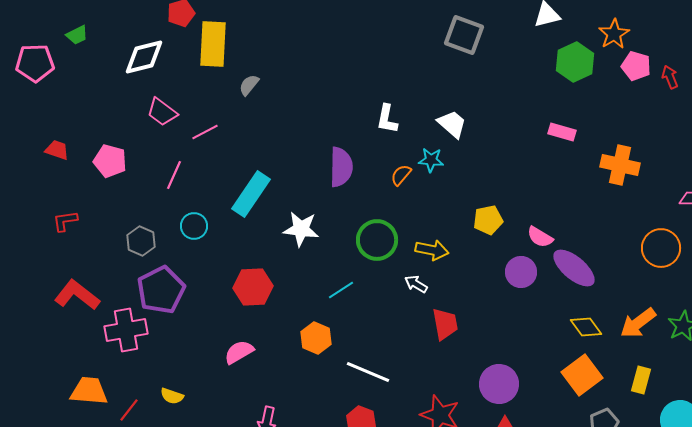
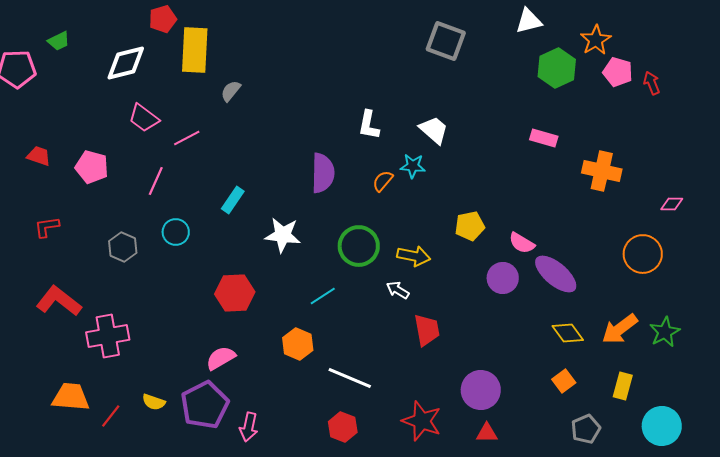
cyan rectangle: (251, 194) -> (233, 200), size x0.6
purple pentagon: (161, 290) -> (205, 405), moved
orange square: (582, 375) -> (564, 381), size x0.6

